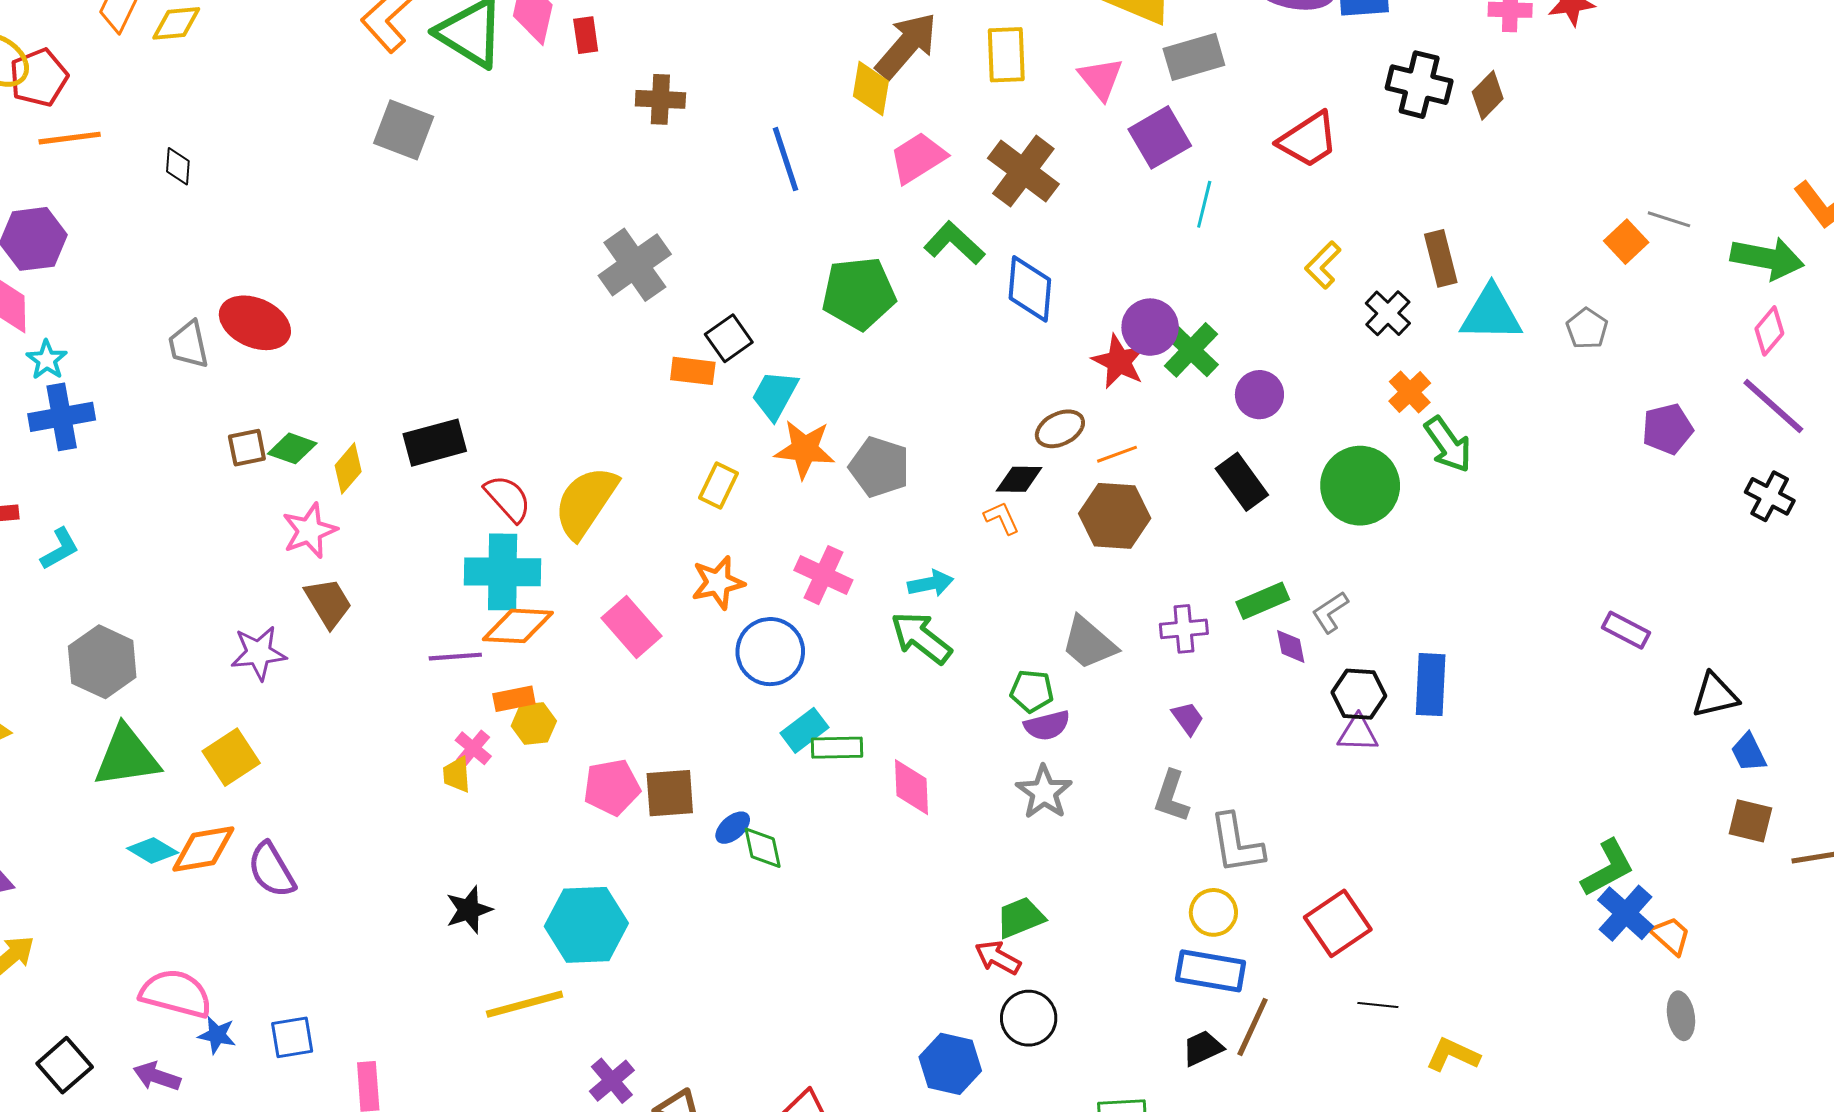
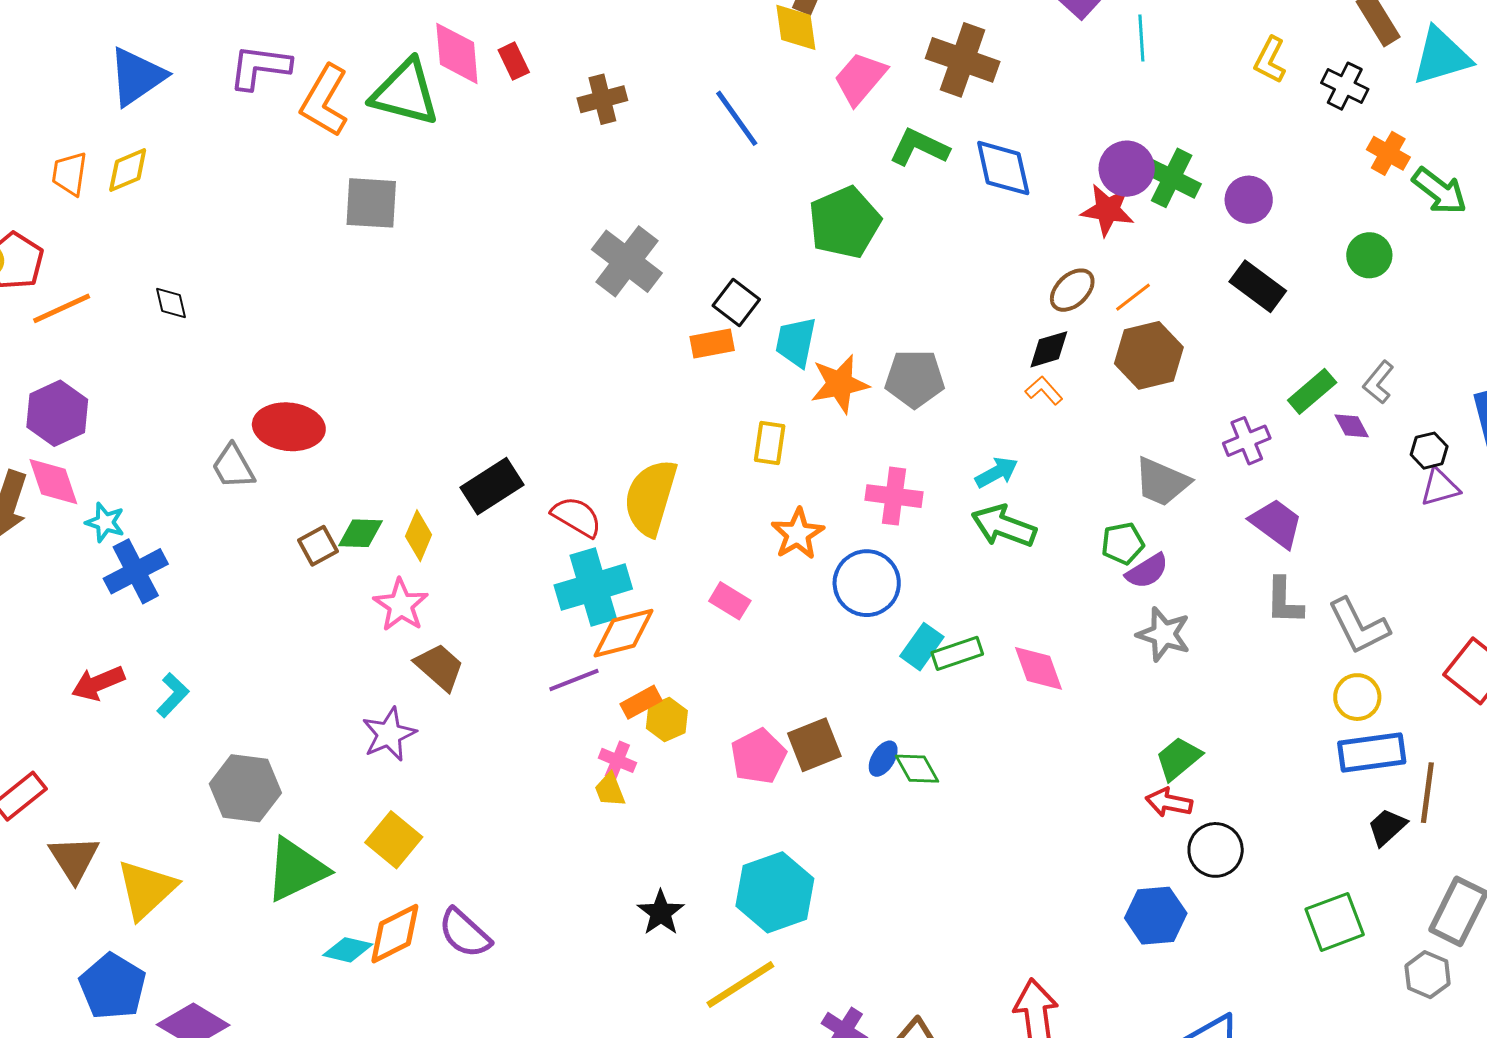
green circle: (1360, 486) -> (1369, 255), size x0.6
pink rectangle: (631, 627) -> (730, 601), size x0.7
black hexagon: (1359, 694) -> (1429, 451), size x0.7
purple trapezoid: (1188, 718) -> (1276, 523), size x1.6

